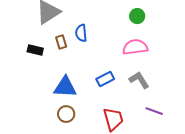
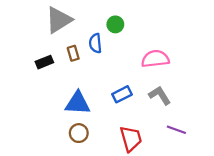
green circle: (137, 16) -> (115, 24), moved
black rectangle: (35, 50) -> (44, 62), turned -35

